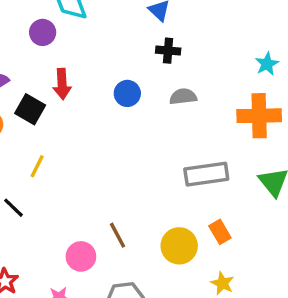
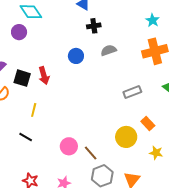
red arrow: (62, 84) -> (44, 76), moved
gray rectangle: (206, 174) -> (132, 92), size x0.7
brown line: (117, 235) -> (91, 153), moved
pink circle: (81, 256) -> (69, 146), moved

